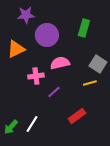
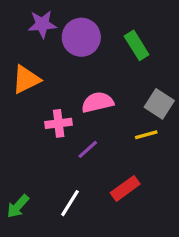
green rectangle: (84, 28) -> (137, 45), turned -48
purple circle: (47, 35) -> (81, 37), moved
white line: (32, 124) -> (70, 203), moved

